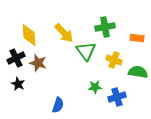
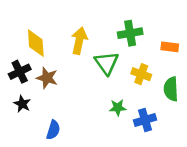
yellow arrow: (64, 33) -> (79, 41), turned -125
green semicircle: (138, 72) -> (171, 89), turned -102
blue semicircle: (58, 105) -> (53, 130), moved

